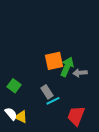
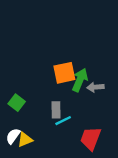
gray rectangle: (47, 92) -> (56, 110), turned 32
white semicircle: (11, 114) -> (13, 136), turned -104
yellow triangle: (21, 117) -> (25, 140), turned -48

